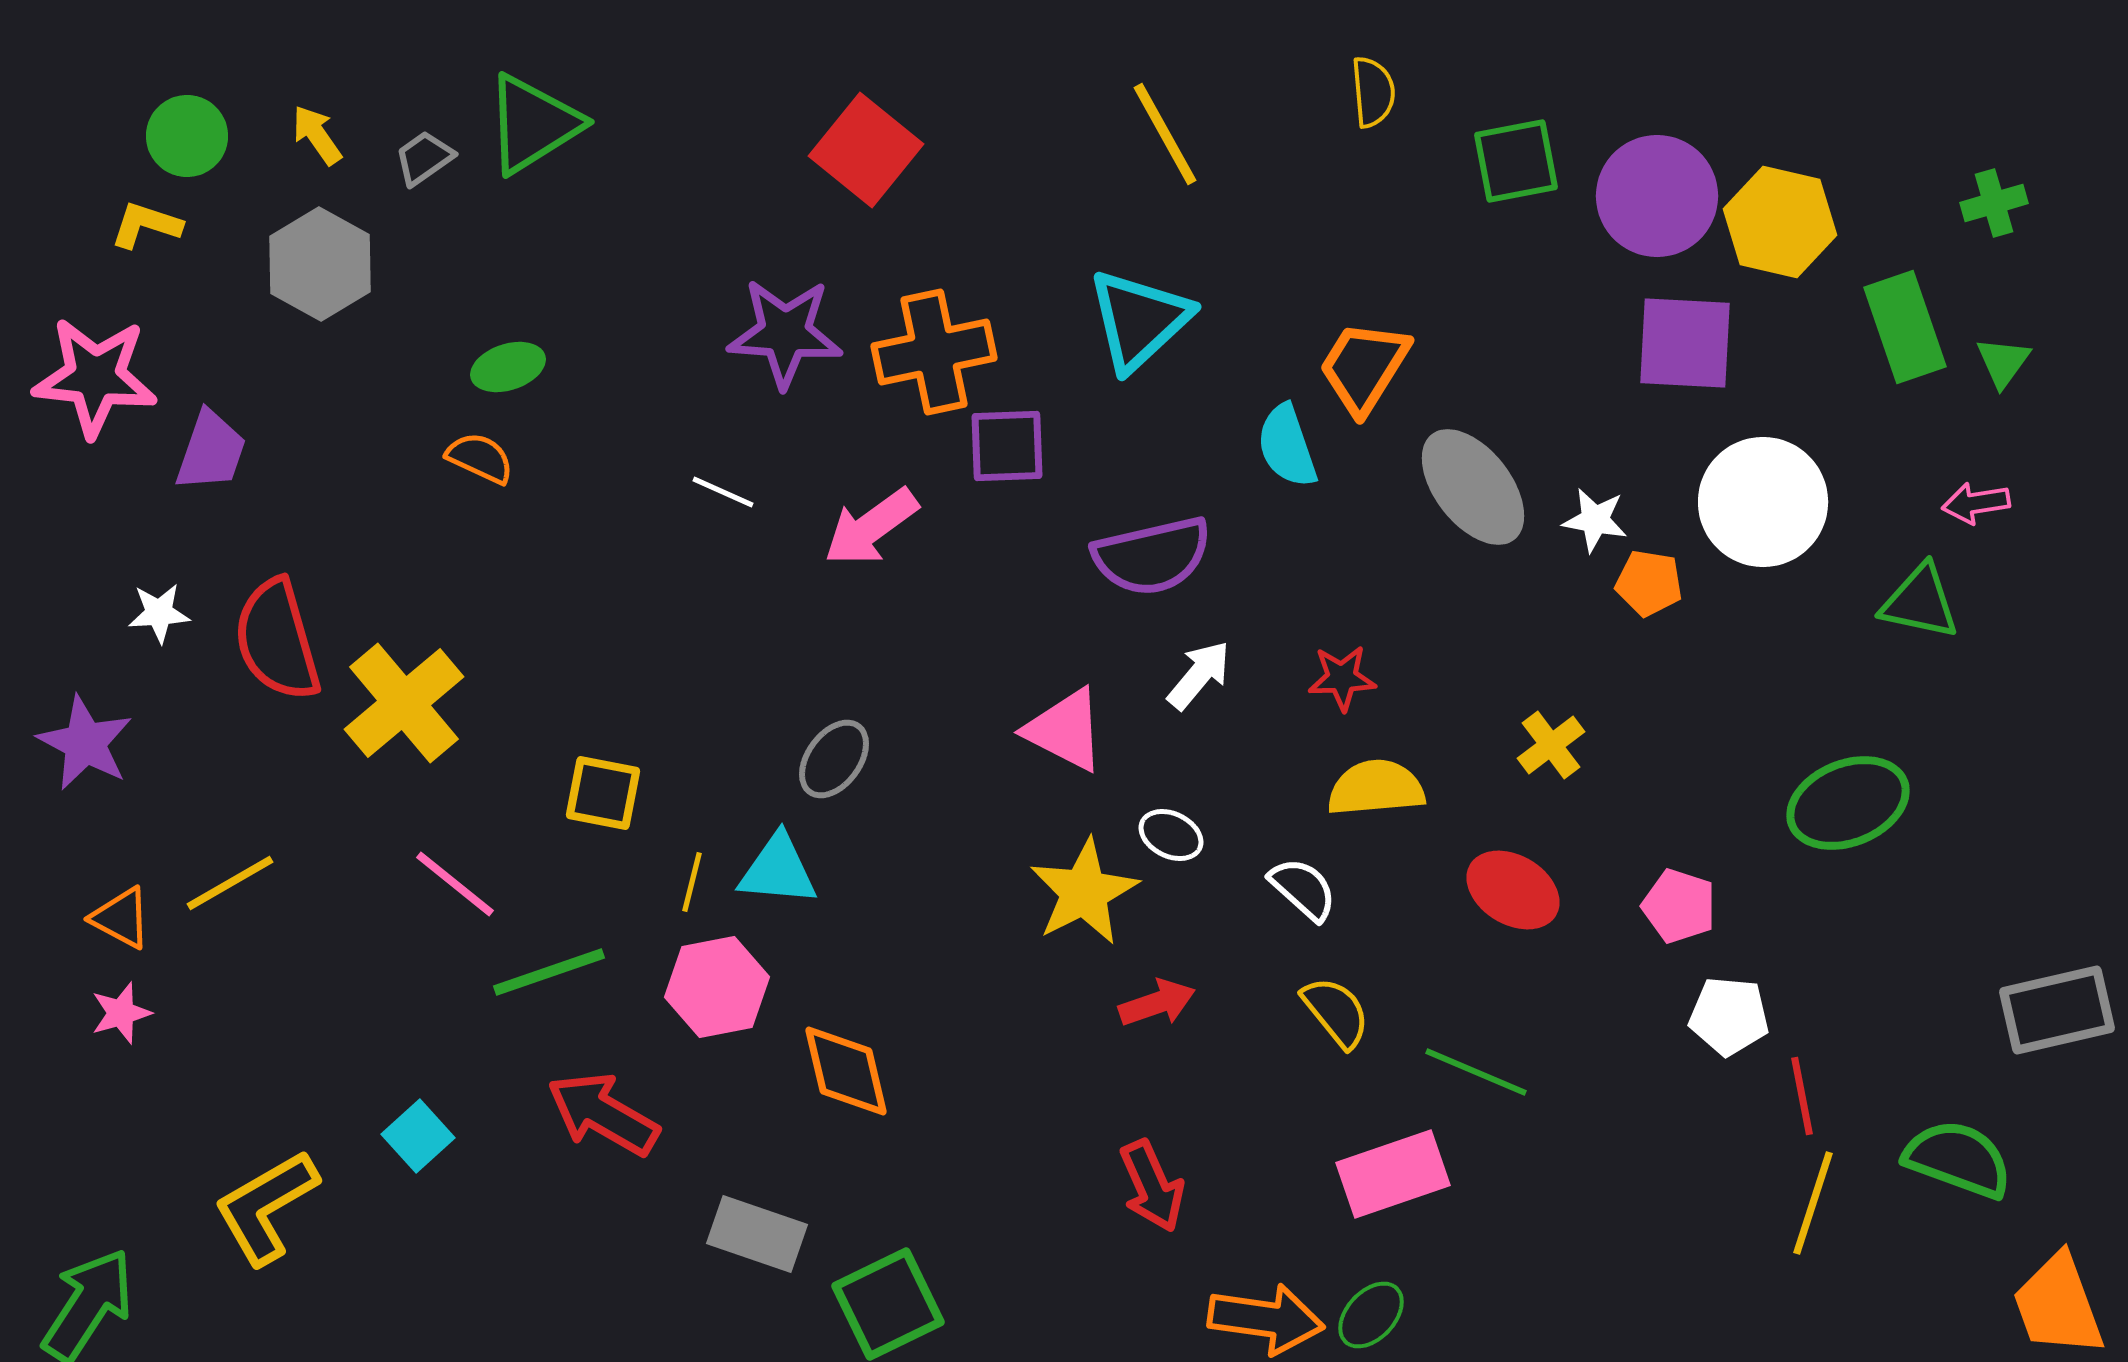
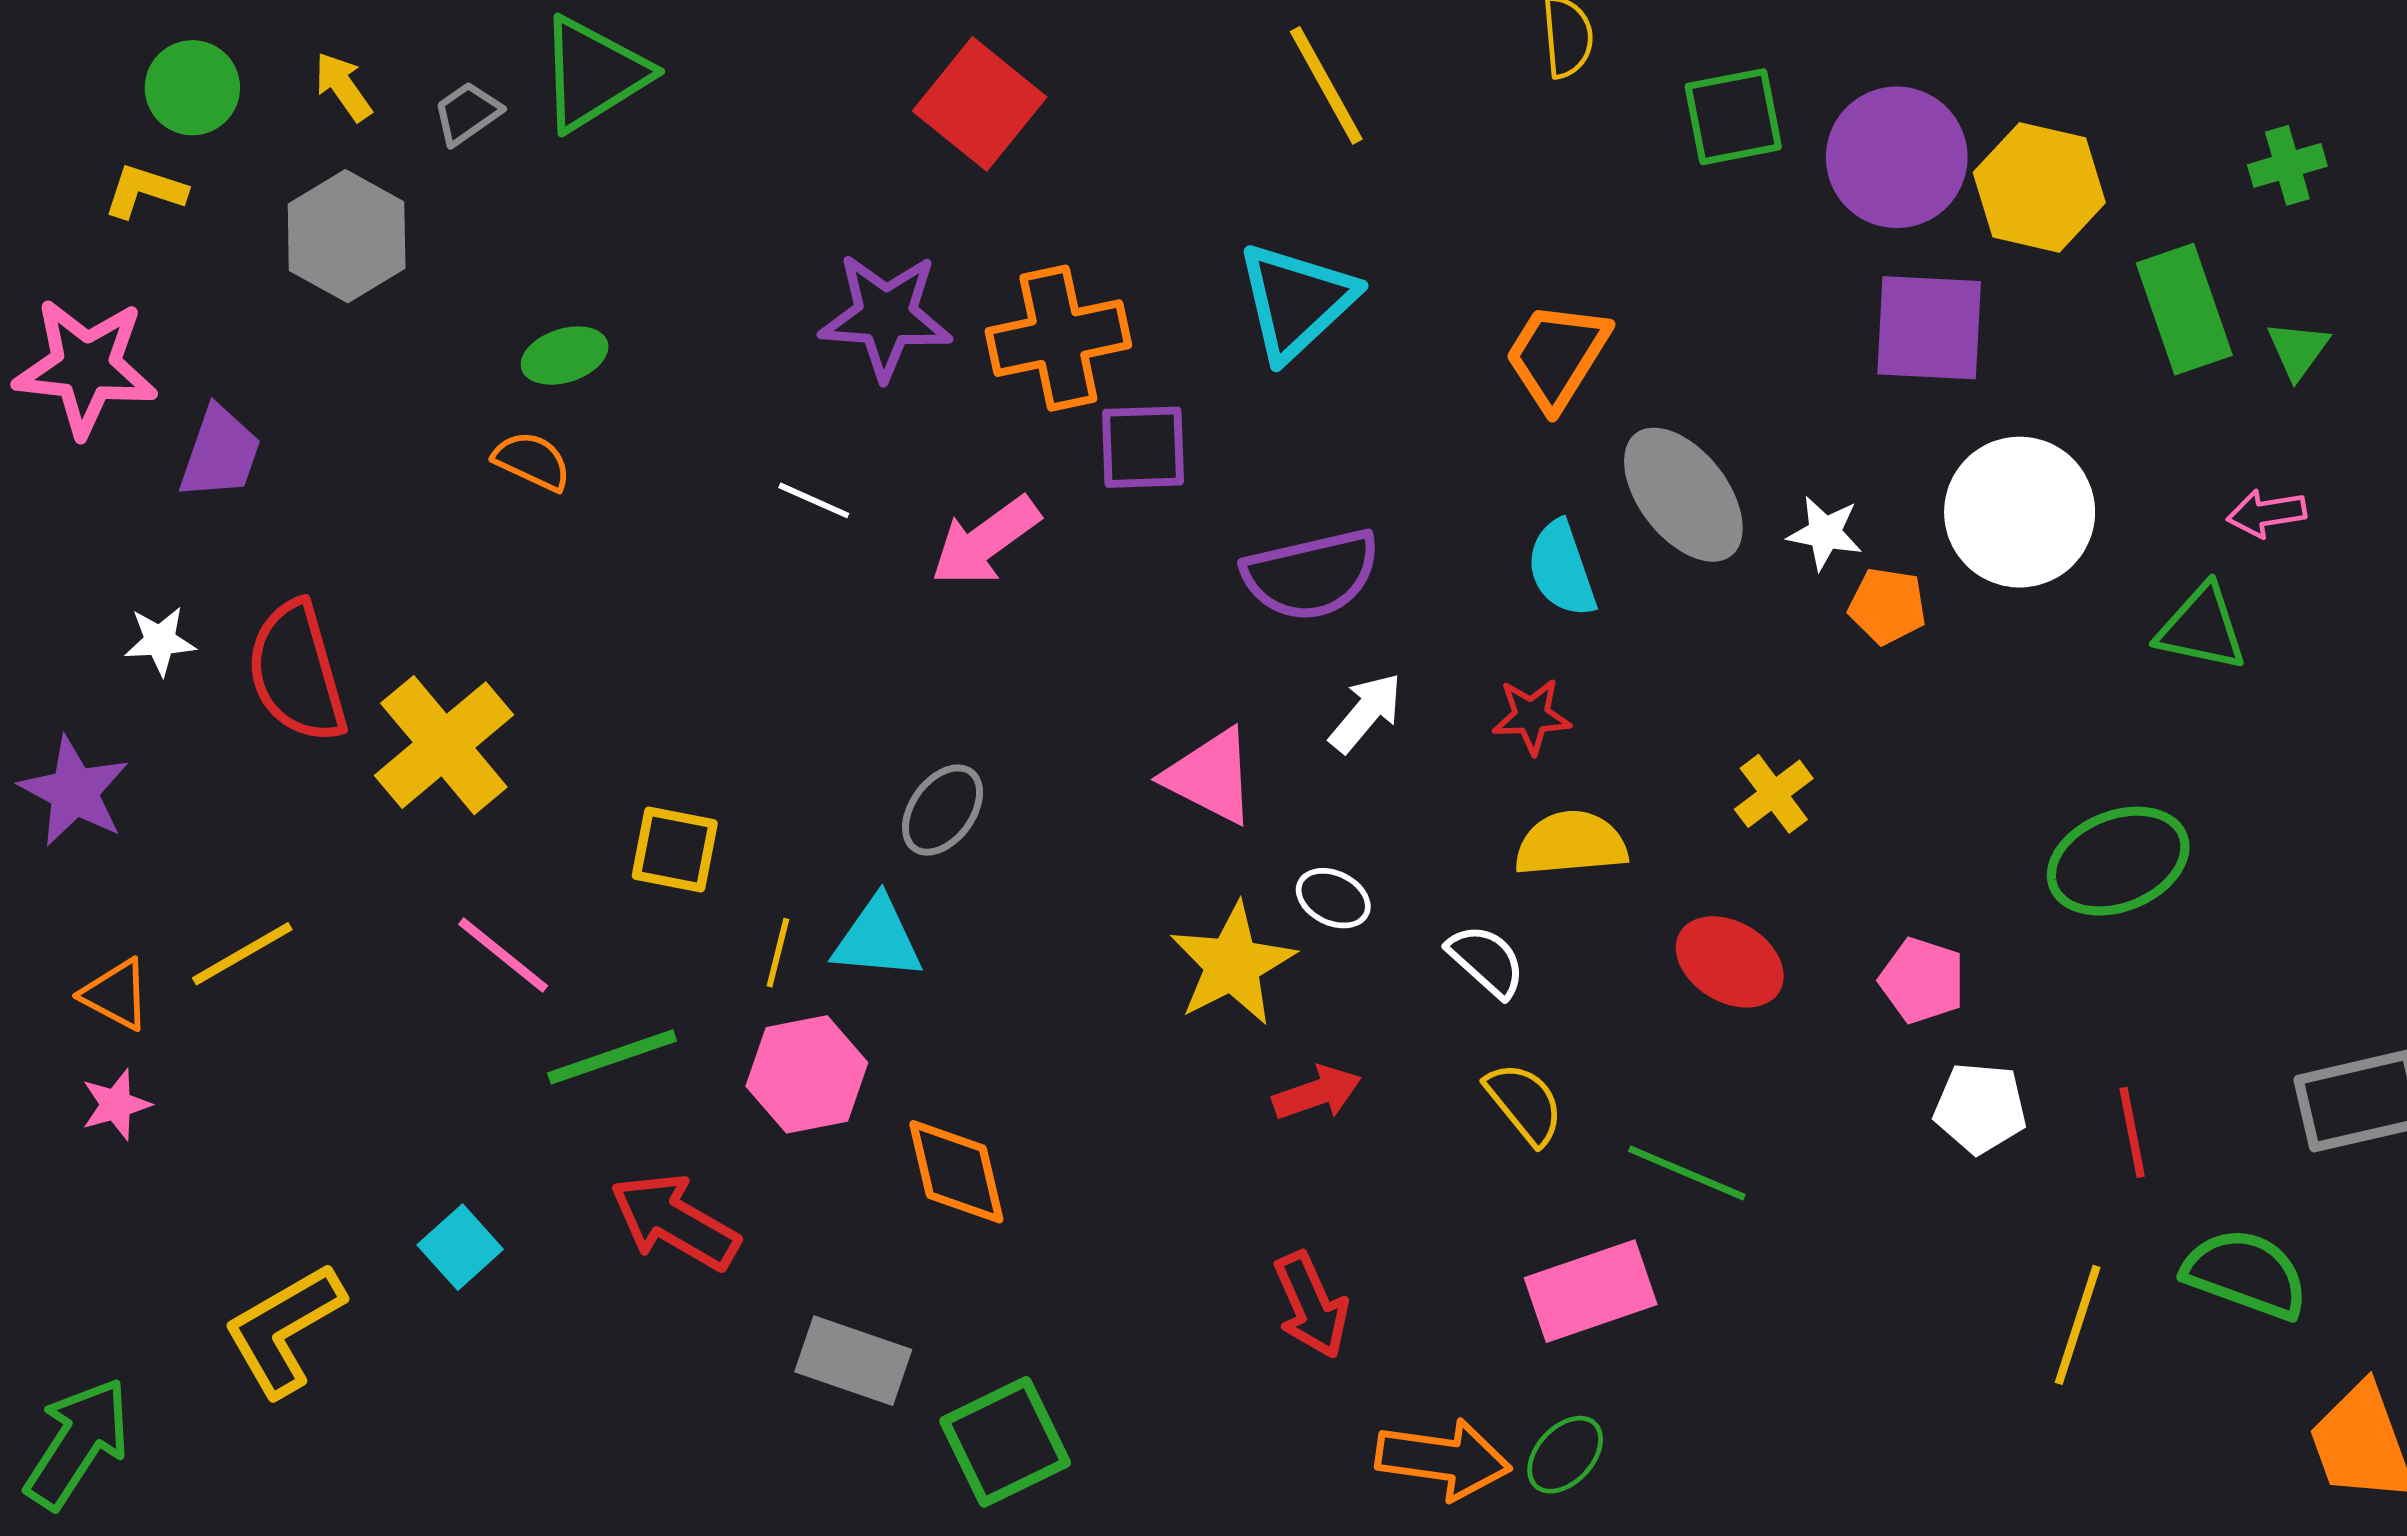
cyan semicircle: (1287, 446) -> (1562, 569), moved
red line: (1802, 1096) -> (2132, 1132), moved

